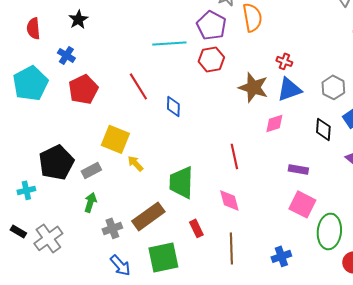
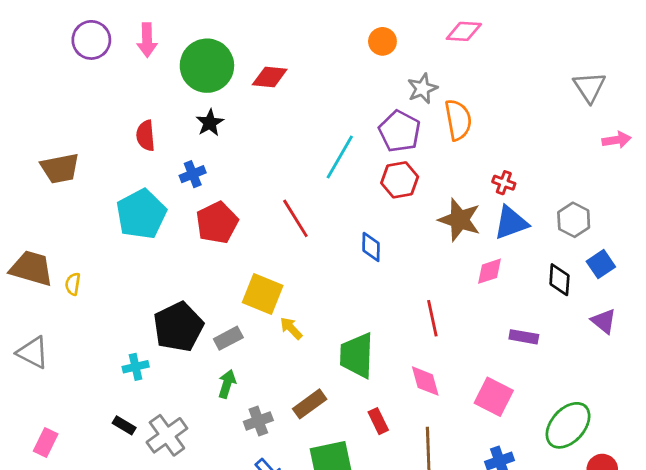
cyan line: (169, 43) -> (340, 157), turned -56
blue cross: (66, 55) -> (193, 174), turned 36
blue diamond: (173, 106) -> (371, 247), moved
pink square: (302, 204) -> (494, 397), moved
brown rectangle: (148, 216) -> (310, 404), size x0.7
green ellipse: (329, 231) -> (568, 425), turned 36

